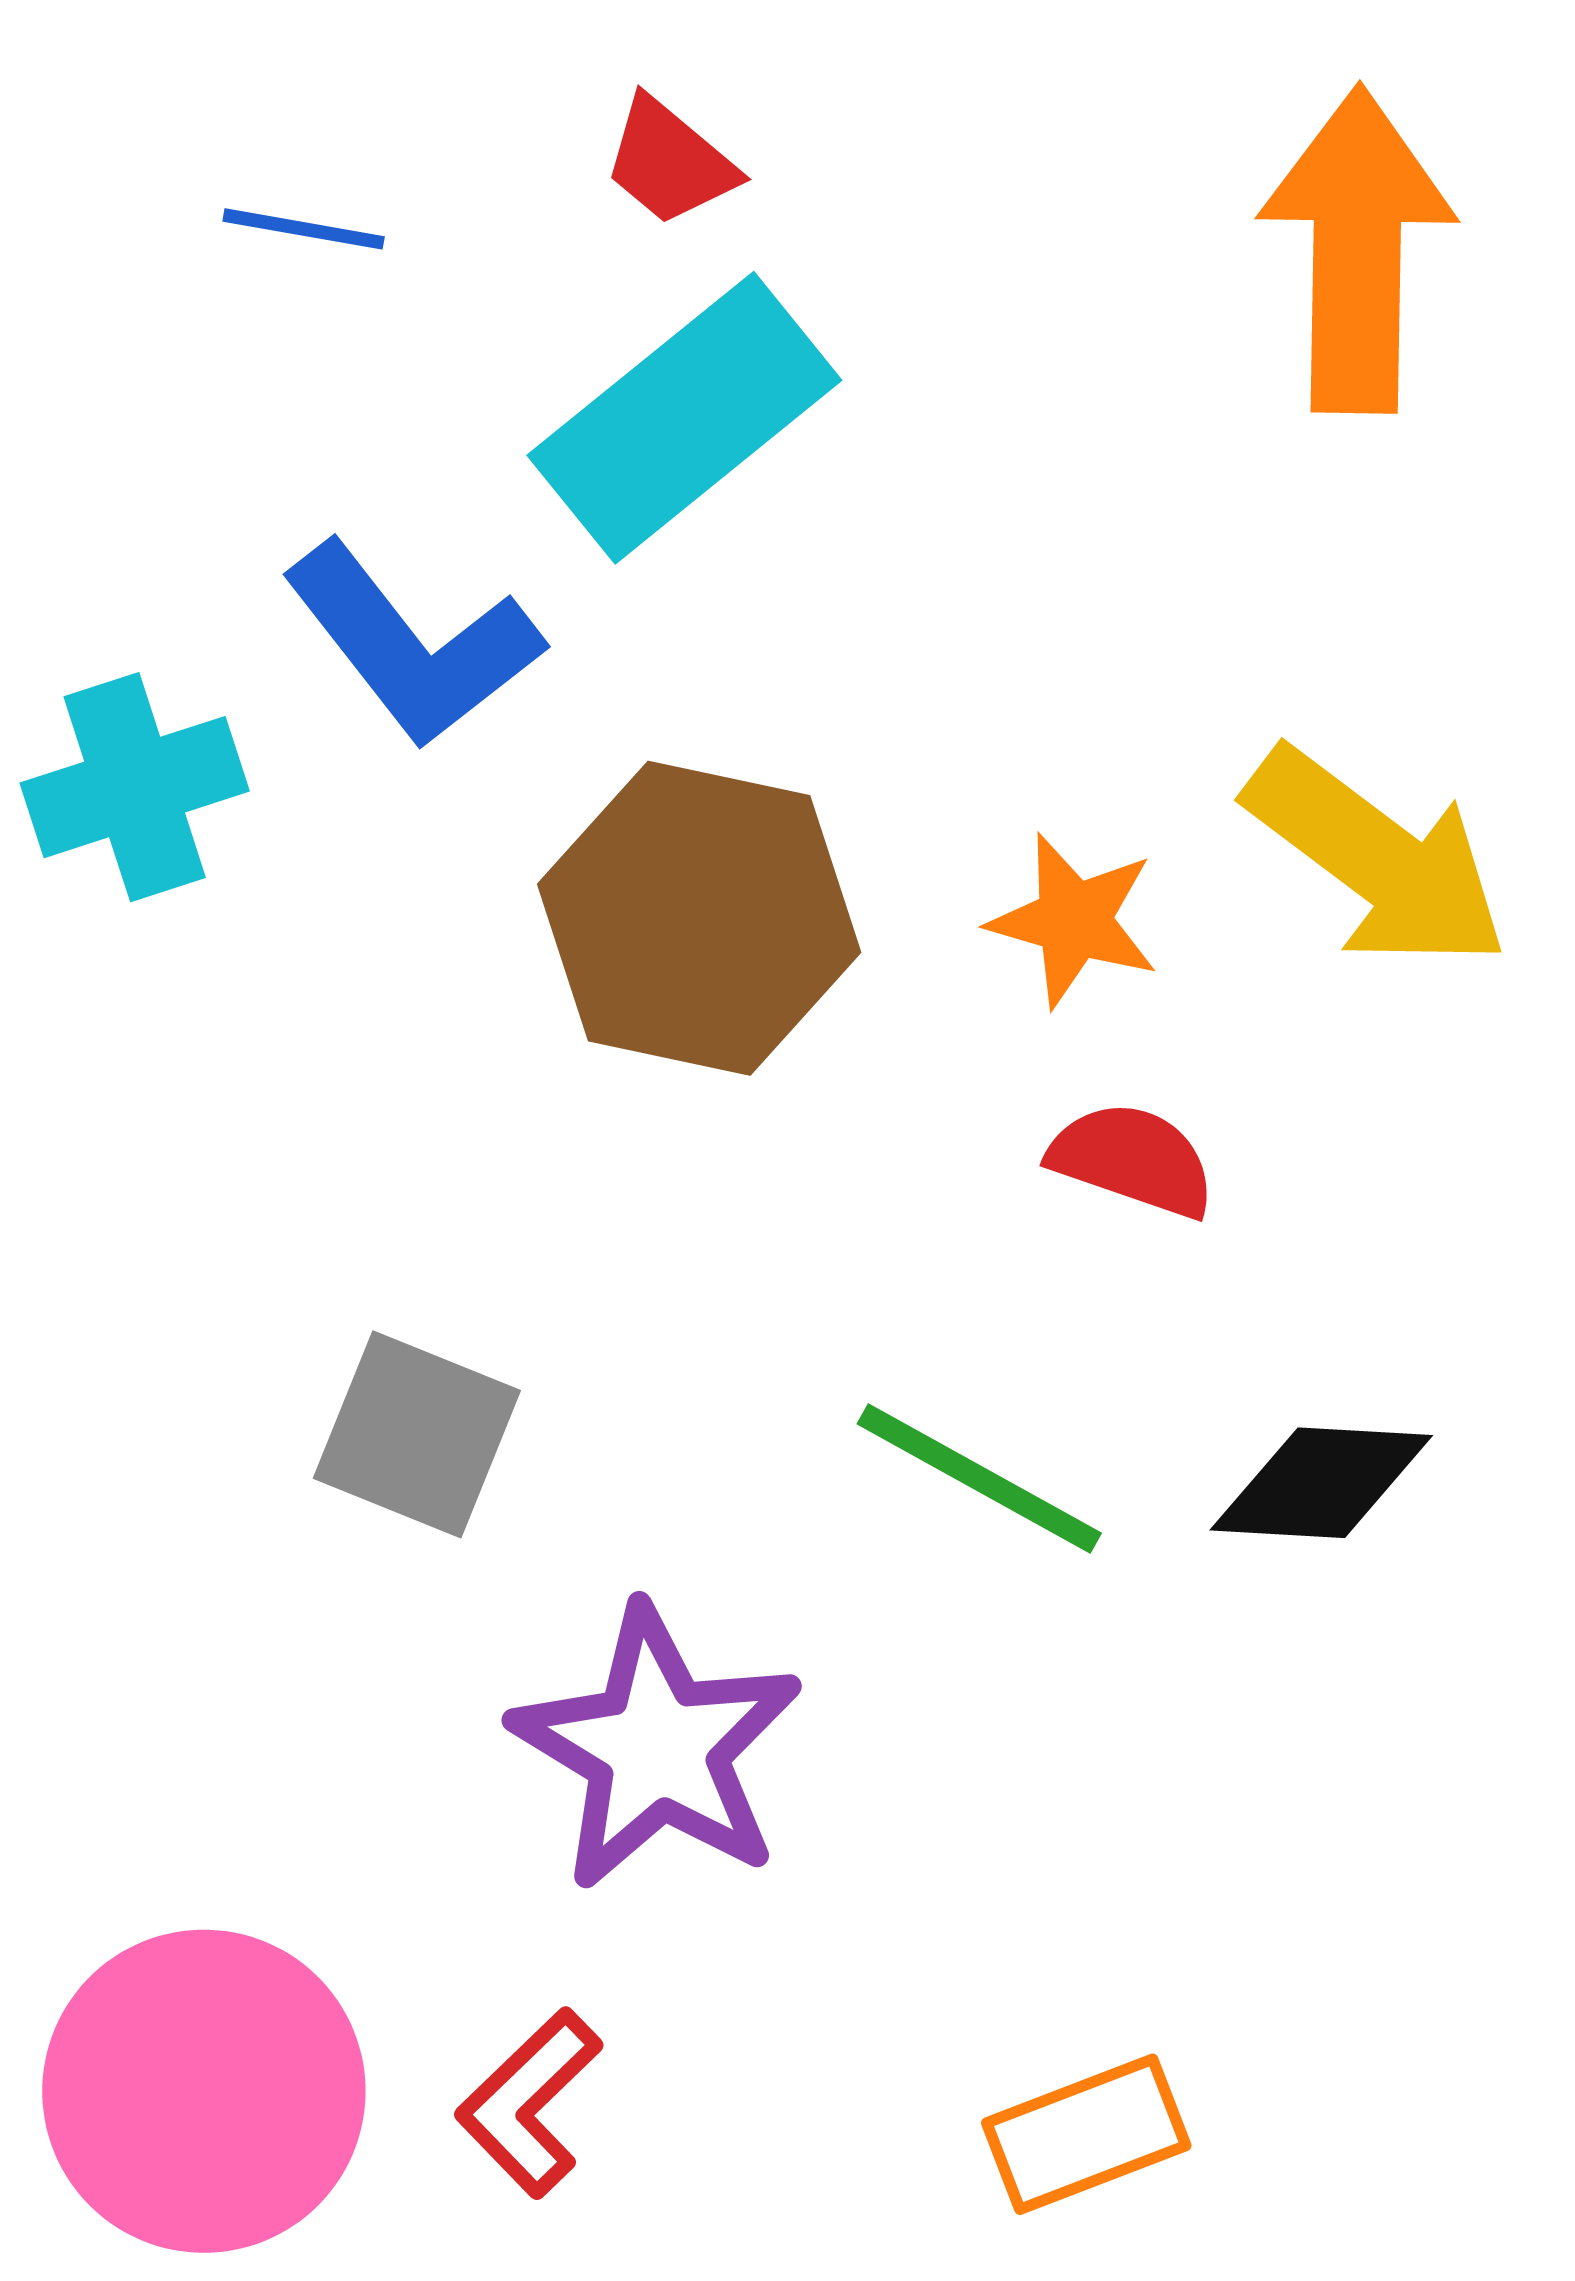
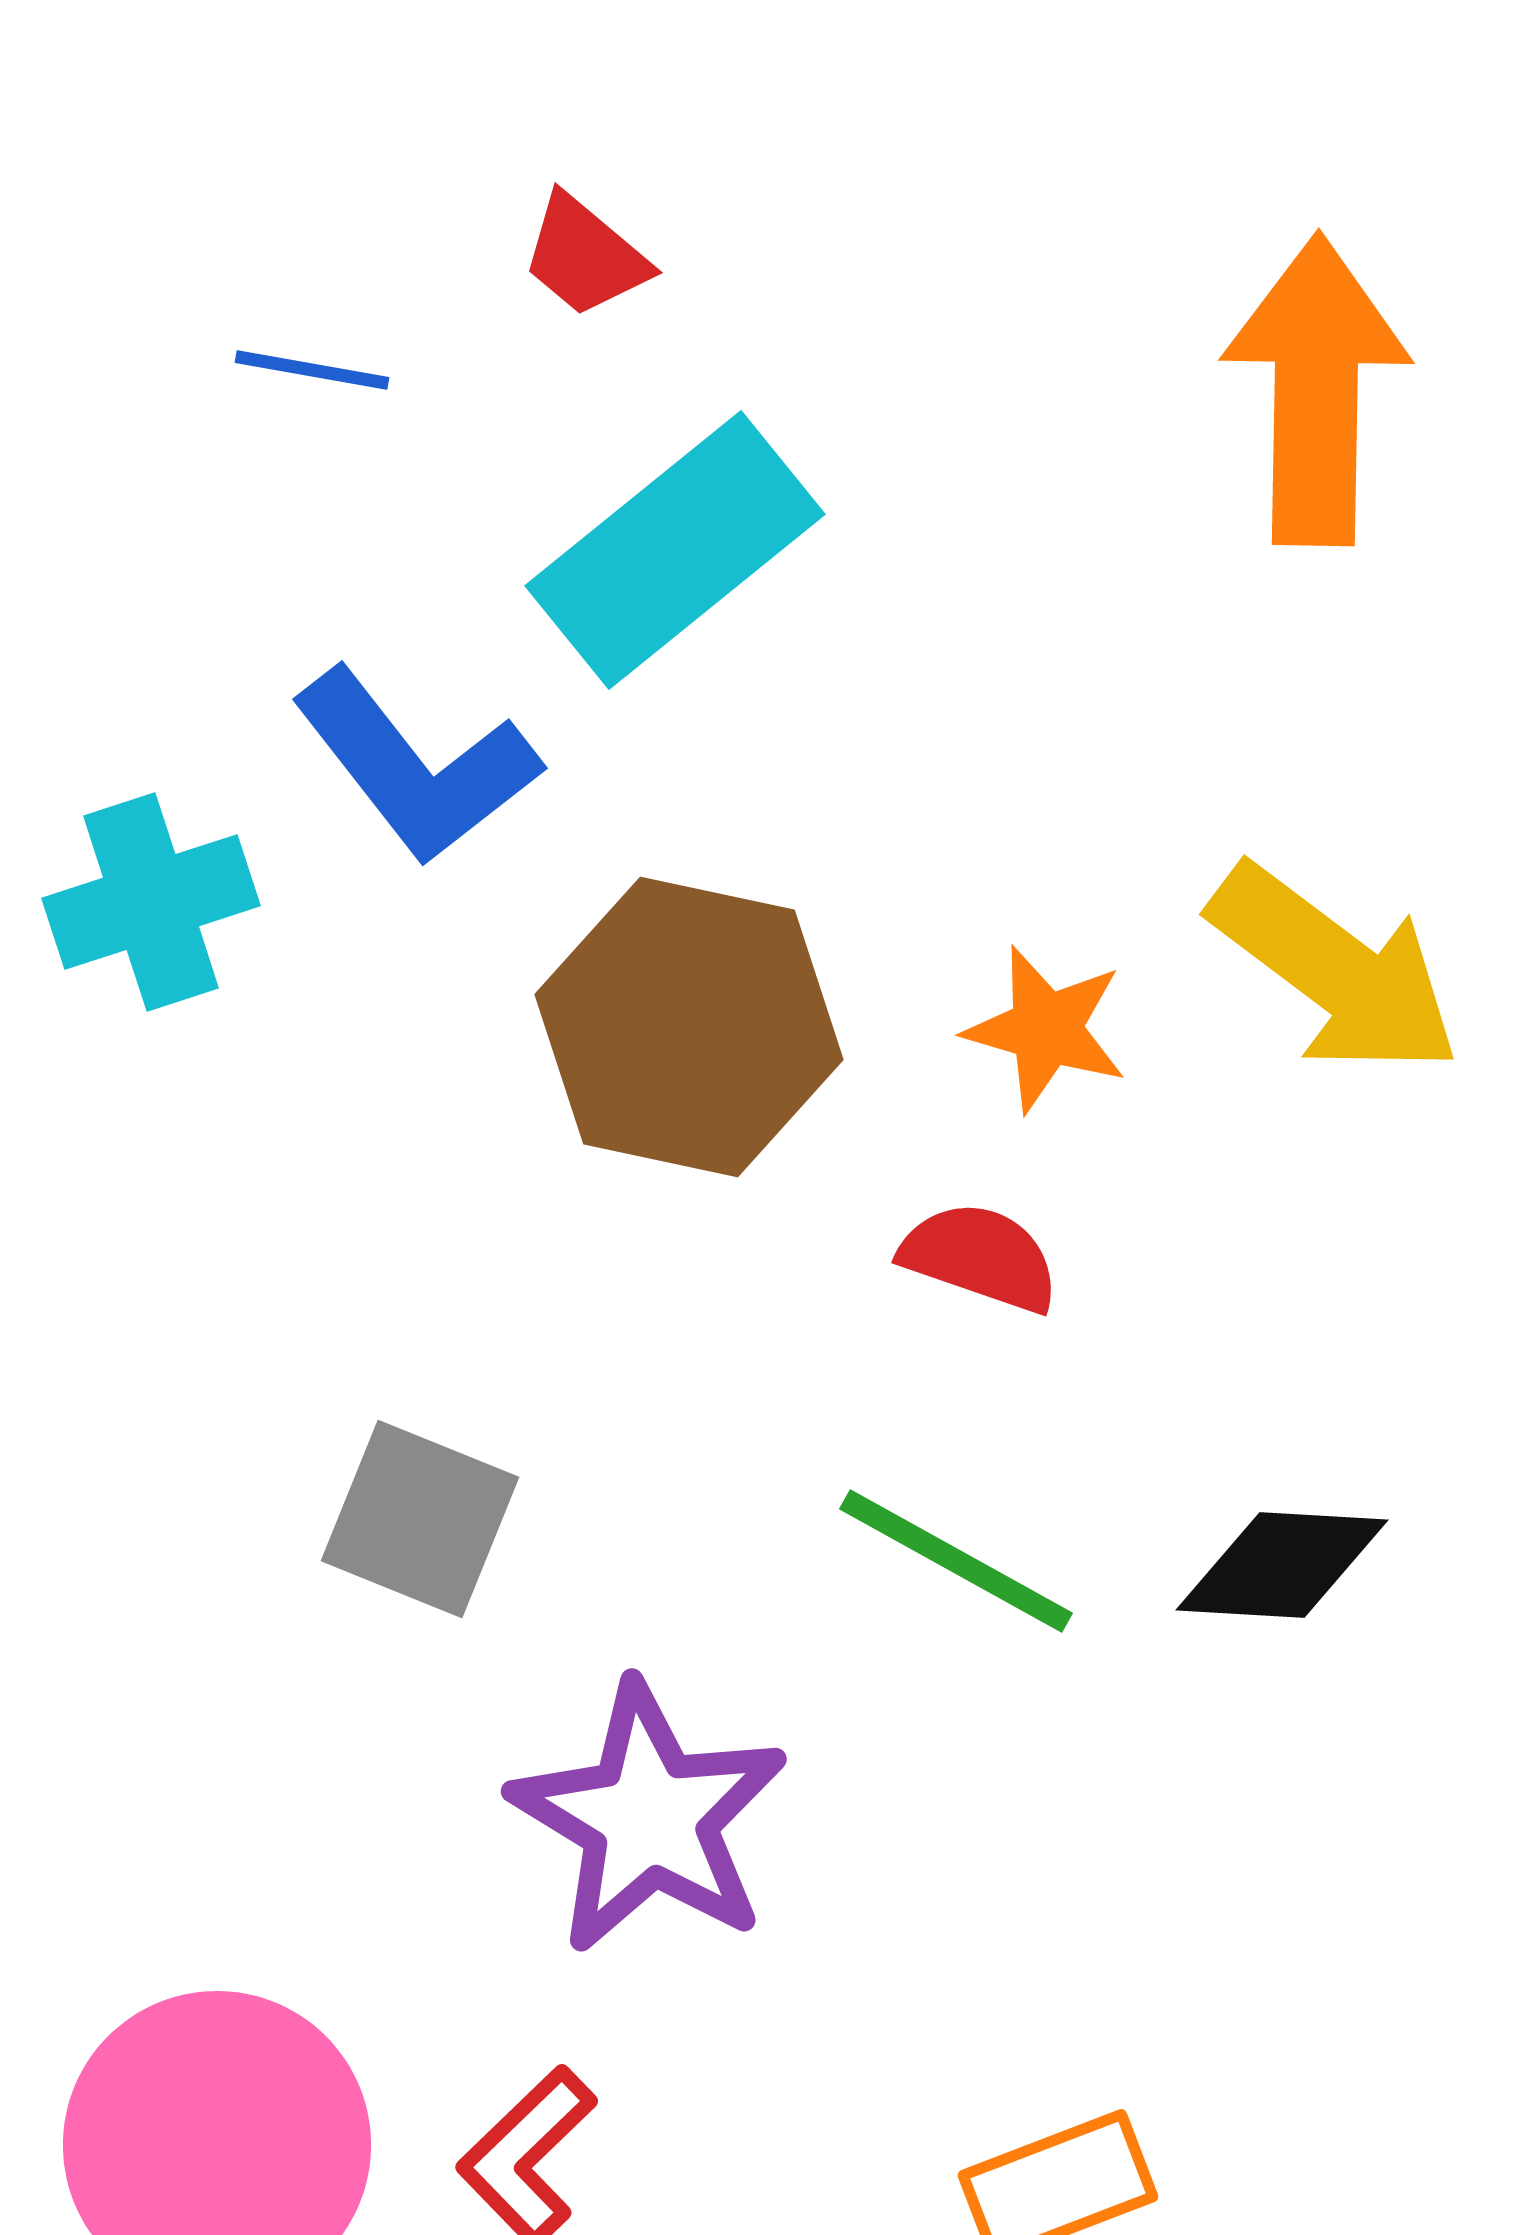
red trapezoid: (670, 162) -> (585, 256), moved
red semicircle: (1132, 1160) -> (980, 1257), moved

